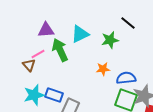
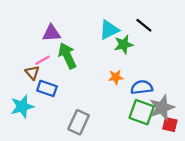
cyan triangle: (80, 34) -> (109, 30), moved
cyan star: (34, 95) -> (22, 106), moved
blue rectangle: (54, 95) -> (47, 88), moved

